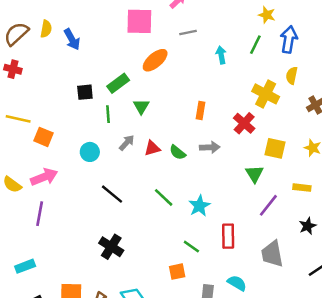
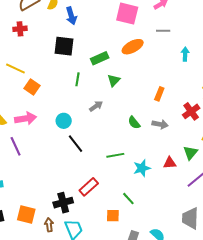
red cross: (13, 69) -> (20, 29), turned -32
black square: (85, 92) -> (64, 46), moved, size x1.5
green line: (108, 114) -> (78, 79), moved
red triangle: (152, 148) -> (170, 163), moved
cyan circle: (90, 152) -> (64, 121), moved
green line: (164, 197) -> (115, 155), turned -66
purple line: (40, 214) -> (16, 146), turned -48
red rectangle: (228, 236) -> (89, 187), moved, turned 36
black cross: (111, 247) -> (63, 203), moved, turned 30

